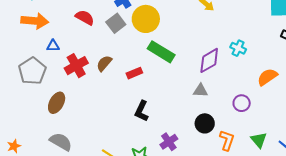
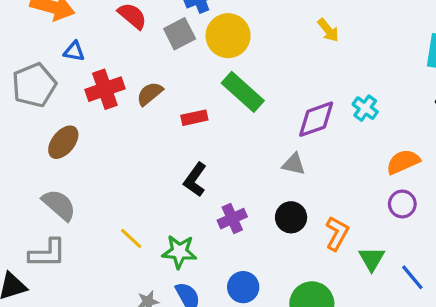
purple circle: (242, 103) -> (402, 204), moved
orange L-shape: (227, 140) -> (337, 233), moved
purple cross: (169, 142) -> (232, 219), moved

